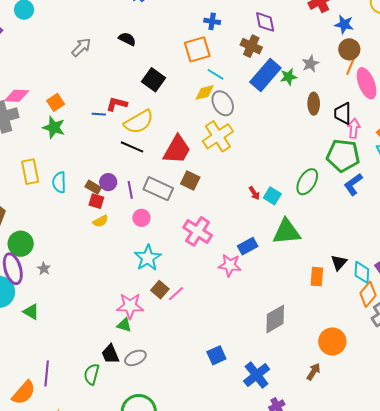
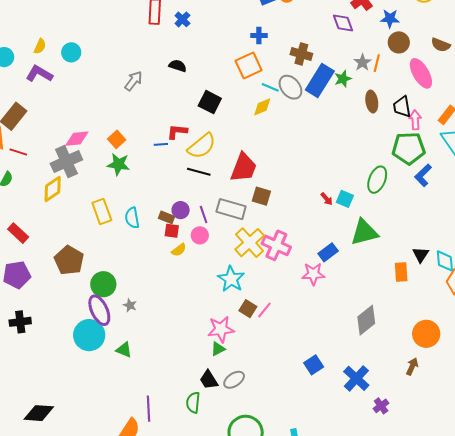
purple diamond: (265, 22) -> (343, 23), moved
orange line: (350, 66) -> (377, 63), moved
gray ellipse: (223, 103) -> (290, 87), moved
yellow cross: (218, 136) -> (250, 243), moved
pink circle: (141, 218) -> (200, 235), moved
green triangle: (124, 325) -> (218, 349), turned -35

